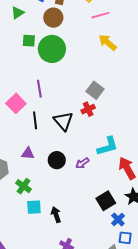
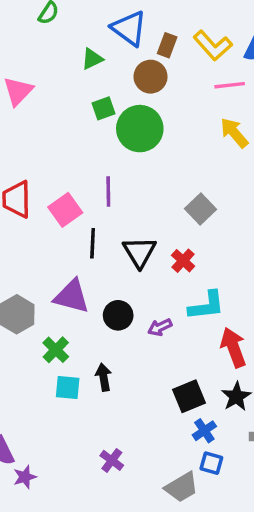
green square: (29, 41) -> (103, 108), turned -32
red cross: (88, 109) -> (183, 261), moved, turned -32
purple triangle: (28, 153) -> (72, 296), size x1.6
black arrow: (56, 215) -> (104, 377), moved

